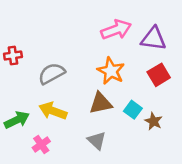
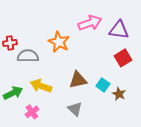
orange star: (111, 71) -> (59, 42), moved
gray semicircle: (52, 74) -> (28, 56), moved, turned 30

